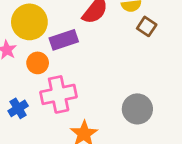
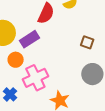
brown square: (147, 26) -> (87, 42), moved

